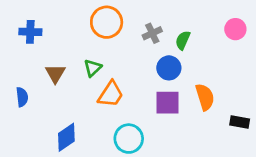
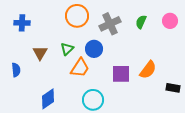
gray cross: (152, 33) -> (110, 24), size x1.5
green semicircle: (183, 40) -> (141, 22), moved
blue circle: (169, 68) -> (94, 49), moved
orange semicircle: (205, 97) -> (148, 70), turned 54

